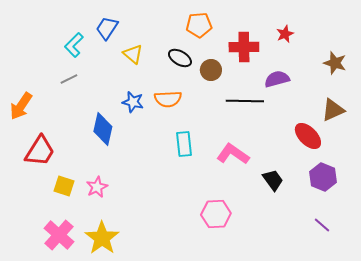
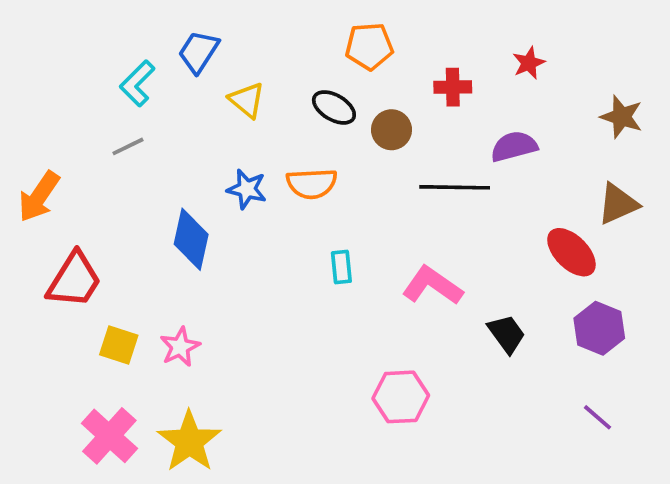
red cross: (244, 47) -> (453, 87), size x0.7
cyan rectangle: (184, 144) -> (341, 267), size x0.7

